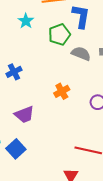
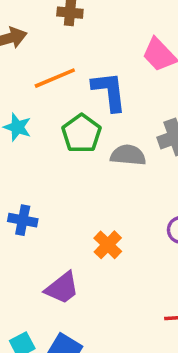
blue cross: (14, 72) -> (23, 220), turned -35
orange cross: (62, 91) -> (108, 245), moved

